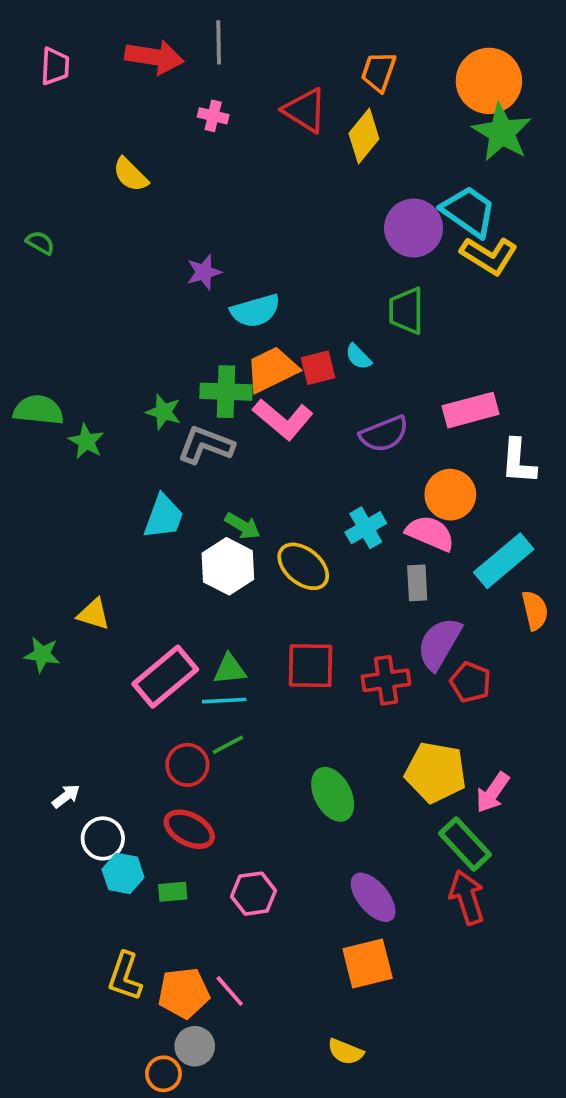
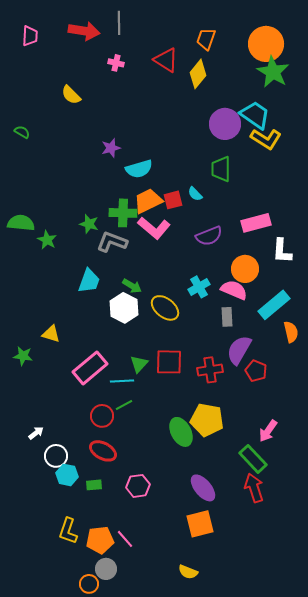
green triangle: (230, 669) -> (139, 364), moved, turned -42
yellow pentagon: (436, 772) -> (207, 420), moved

